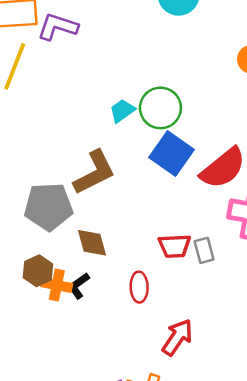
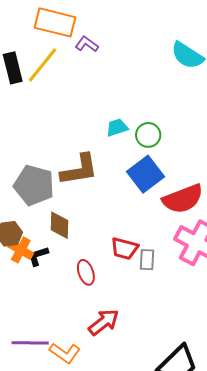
purple L-shape: (58, 27) -> (87, 44), size x0.7
green circle: (160, 108) -> (148, 135), size x0.7
red ellipse: (139, 287) -> (86, 272), turned -35

